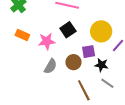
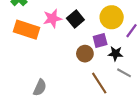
orange rectangle: (22, 35) -> (26, 30), size x1.6
pink star: (47, 41) -> (52, 18), moved
gray semicircle: (50, 66) -> (40, 88), moved

